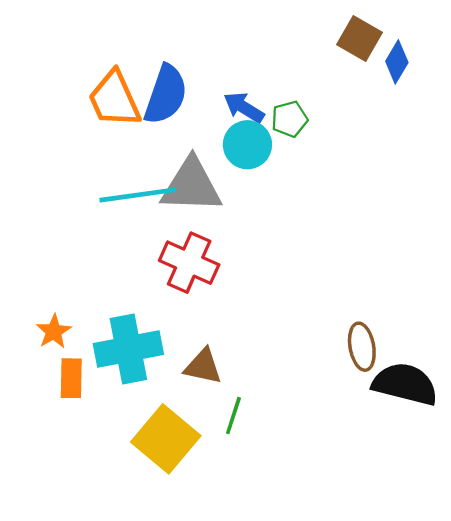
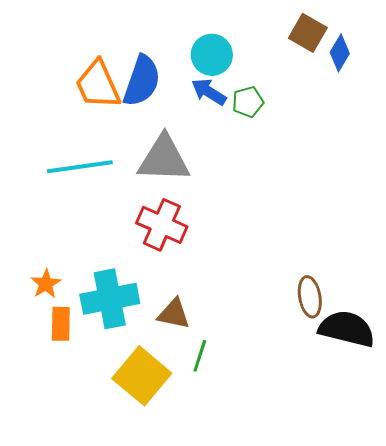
cyan circle: (247, 145) -> (212, 55), moved
cyan line: (138, 195) -> (80, 167), moved

